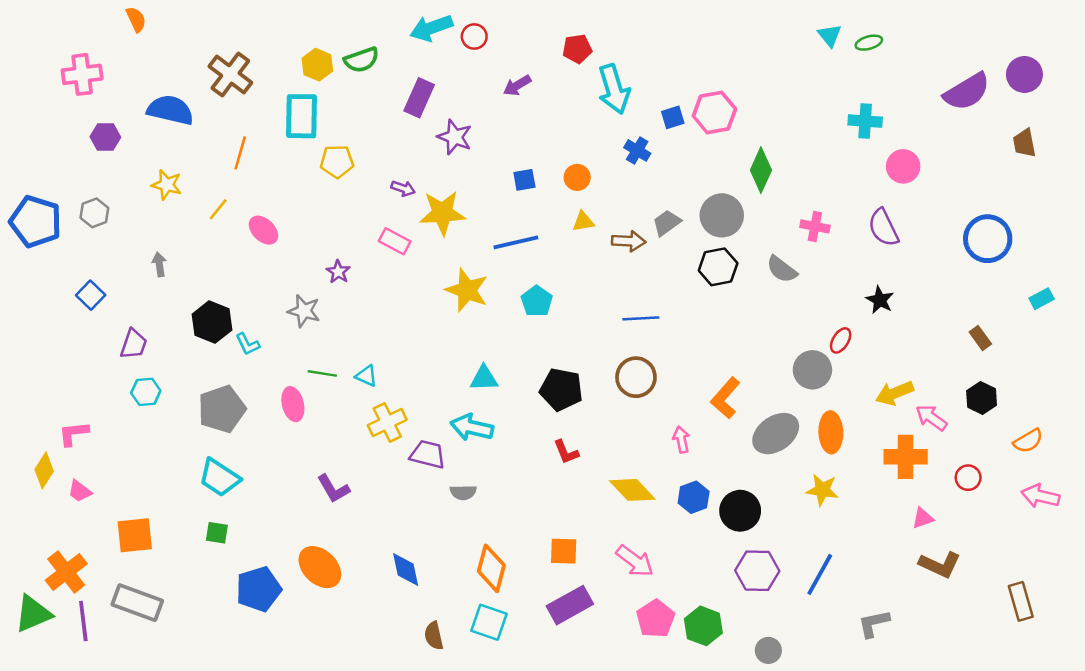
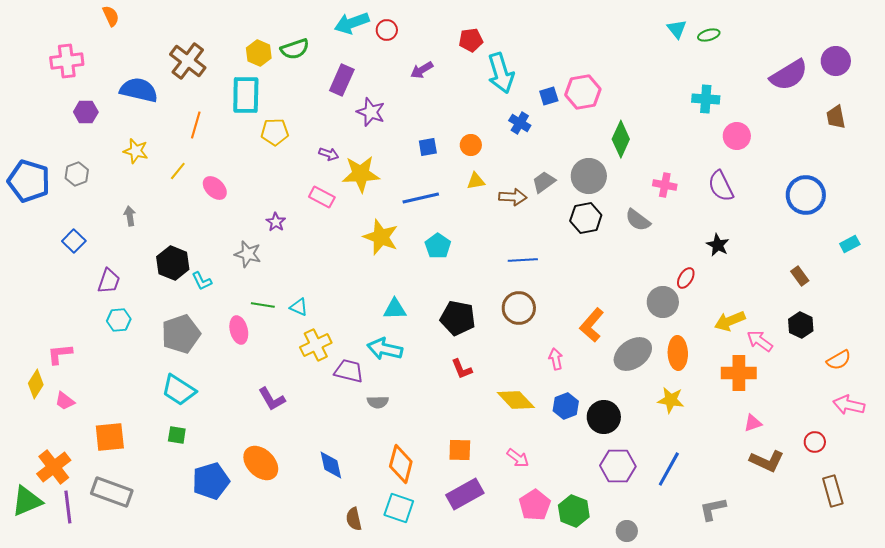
red circle: (968, 478) -> (815, 442), moved
pink arrow: (635, 561) -> (518, 458), size x0.7

